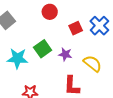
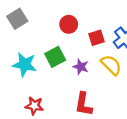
red circle: (50, 12) -> (69, 24), moved
yellow semicircle: (92, 64) -> (111, 65), moved

